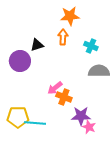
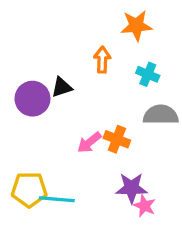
orange star: (70, 16) -> (136, 26), moved
black triangle: (37, 45) -> (62, 87), moved
orange cross: (64, 97) -> (117, 139), moved

